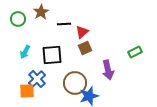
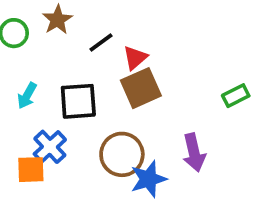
black line: (64, 24) -> (101, 43), turned -32
brown square: (85, 48) -> (141, 88), size x1.5
purple arrow: (108, 70) -> (194, 153), moved

